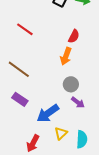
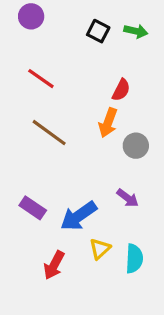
brown line: (19, 69) -> (49, 133), moved
gray circle: (71, 84) -> (136, 146), moved
purple rectangle: (20, 99) -> (33, 208), moved

